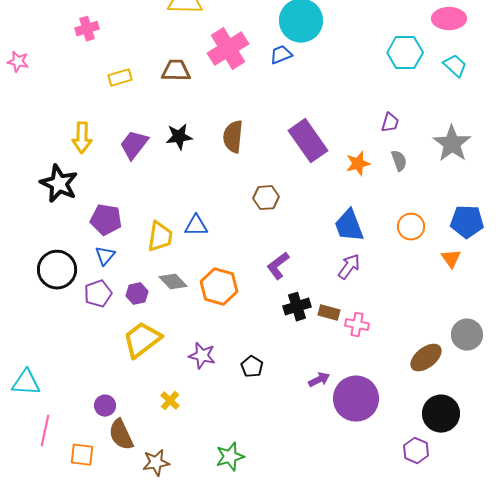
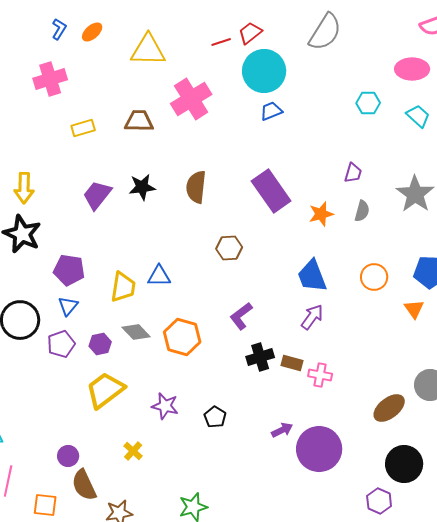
pink cross: (87, 29) -> (50, 79), size x1.4
cyan hexagon: (405, 53) -> (368, 103), size x0.7
blue trapezoid: (281, 55) -> (271, 111), moved
yellow arrow: (82, 138) -> (24, 188), moved
gray semicircle: (399, 161) -> (362, 211), turned 35

